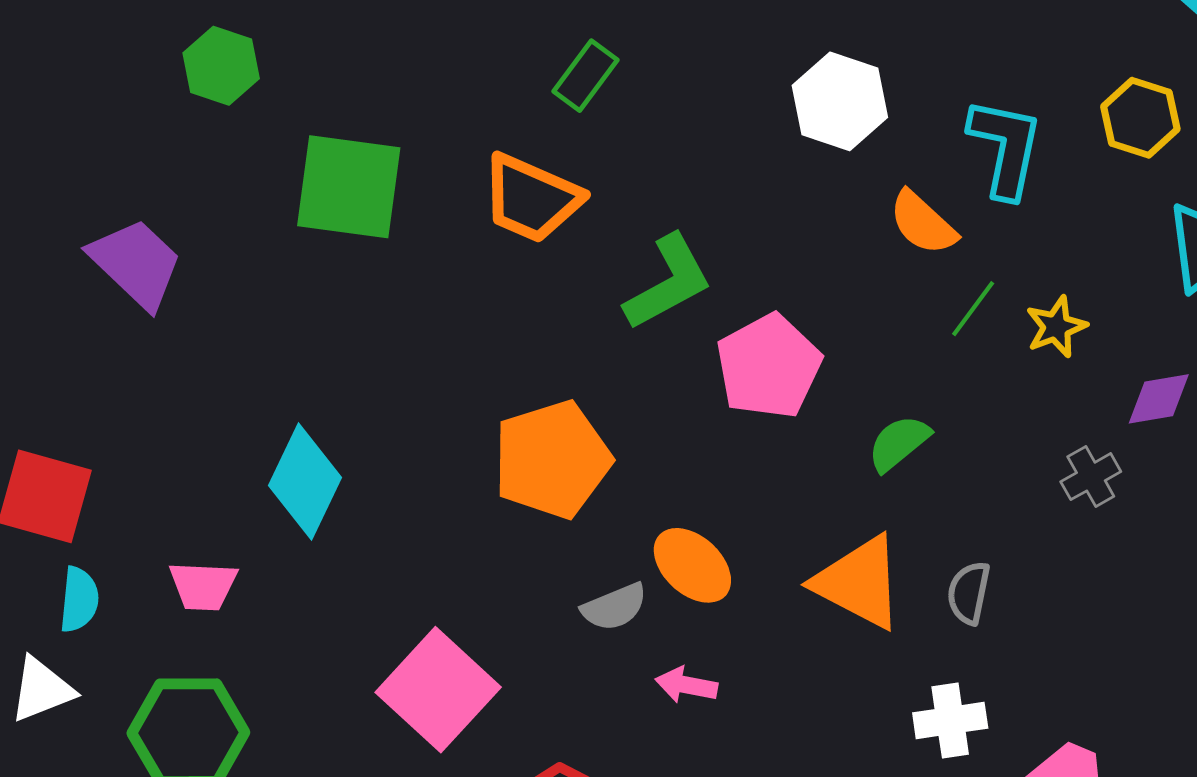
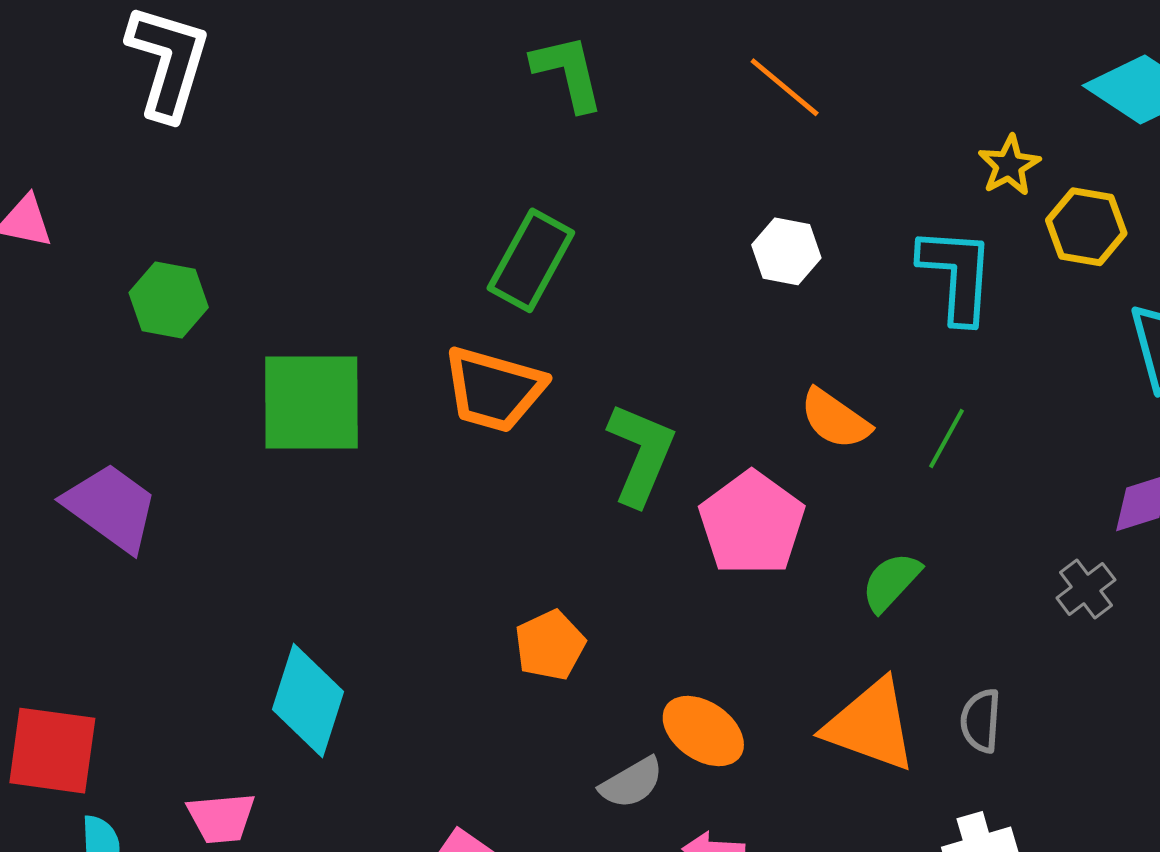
green rectangle: (586, 76) -> (531, 260), size x1.4
white hexagon: (840, 101) -> (786, 251), size x0.7
orange semicircle: (923, 223) -> (835, 419), moved
green L-shape: (668, 282) -> (641, 454), turned -31
yellow star: (1056, 327) -> (1009, 165), moved
orange pentagon: (552, 459) -> (550, 645), size x0.6

